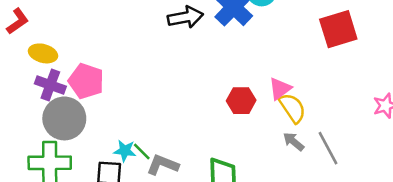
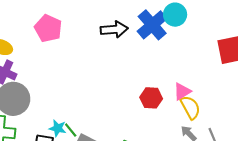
pink pentagon: (86, 81) -> (48, 28), moved

